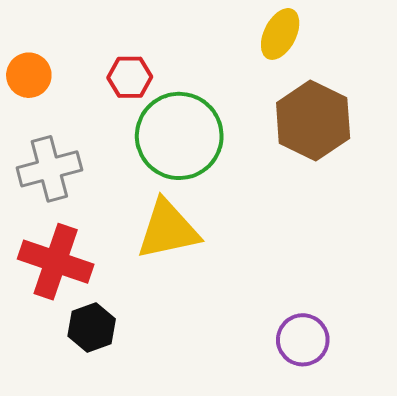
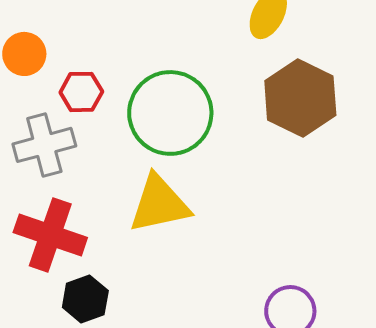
red hexagon: (130, 77) -> (81, 92), moved

